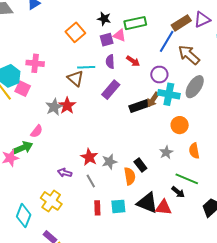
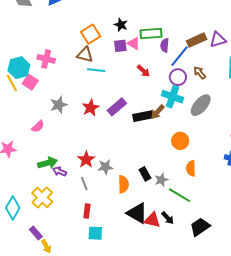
brown arrow: (189, 55) -> (200, 73), size x0.6
purple semicircle: (110, 62) -> (165, 45), moved
purple circle: (159, 75) -> (178, 77), moved
brown triangle: (75, 78) -> (85, 55), moved, turned -36
purple rectangle: (111, 90) -> (117, 107), moved
cyan cross: (169, 94) -> (173, 97), moved
red star: (67, 106) -> (91, 108), moved
green arrow: (23, 148) -> (48, 163), moved
gray star: (166, 152) -> (161, 180), moved
black rectangle: (140, 165) -> (145, 174), moved
black arrow: (178, 192) -> (168, 218), moved
cyan square: (118, 206) -> (95, 233), moved

